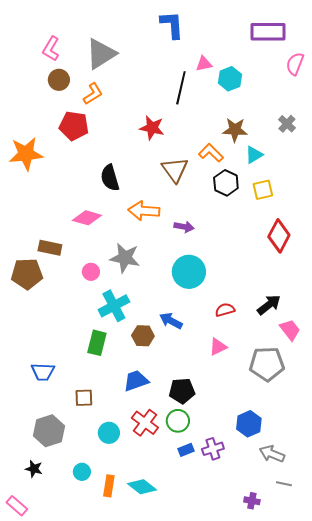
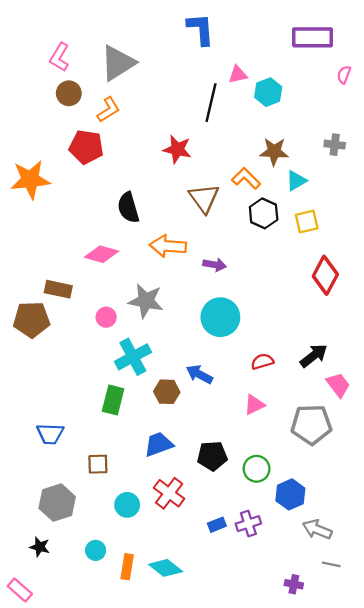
pink semicircle: (295, 64) -> (344, 75), size x0.7
gray cross: (287, 124) -> (335, 145), turned -36
green circle: (178, 421) -> (257, 469), moved

